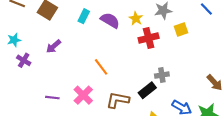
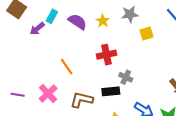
red cross: (149, 38) -> (106, 55), moved
purple arrow: (54, 46) -> (37, 29), moved
gray cross: (162, 75) -> (126, 77), turned 32
black rectangle: (147, 90) -> (111, 91), turned 30

